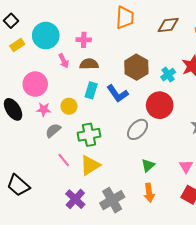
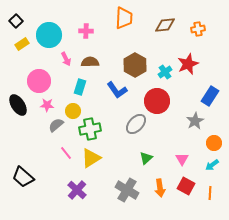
pink cross: (84, 40) -> (86, 31), moved
cyan rectangle: (91, 90) -> (80, 87), moved
yellow circle: (69, 106) -> (73, 111), moved
orange arrow: (149, 193) -> (160, 188), moved
gray cross: (112, 200) -> (127, 190), moved, turned -30

